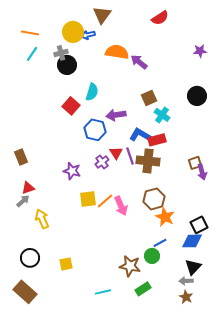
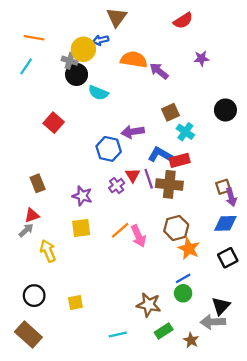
yellow circle: (73, 32) -> (83, 49), moved
purple star: (200, 51) -> (201, 58), moved
gray cross: (61, 53) -> (70, 61), turned 32
cyan line: (32, 54) -> (26, 66), moved
cyan semicircle: (92, 92) -> (98, 93), moved, turned 96
red square: (71, 106) -> (54, 123), moved
brown rectangle: (21, 157) -> (38, 183), moved
yellow square: (88, 199) -> (81, 228), moved
blue diamond: (192, 241) -> (225, 223), moved
green circle: (152, 256) -> (183, 293), moved
gray arrow: (186, 281) -> (213, 322), size x1.5
brown star: (186, 297) -> (191, 340), moved

